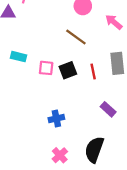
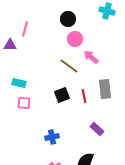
pink arrow: (114, 22) -> (91, 57), moved
pink square: (46, 68) -> (24, 103), moved

